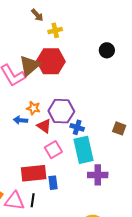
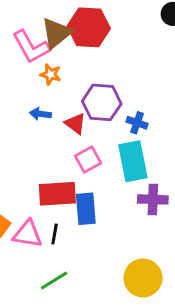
orange star: (33, 108) -> (51, 74), moved
blue cross: (77, 127) -> (137, 123), moved
blue rectangle: (53, 183) -> (86, 209), size x1.5

